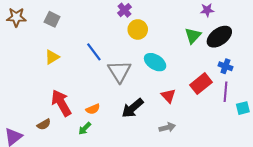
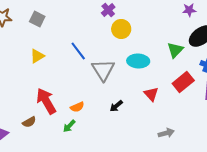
green triangle: (193, 36) -> (175, 50), moved
cyan ellipse: (155, 62) -> (138, 61), turned -30
black arrow: (133, 108) -> (116, 106), size x0.6
gray arrow: (167, 127) -> (166, 133), moved

